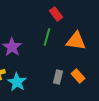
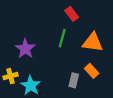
orange rectangle: (78, 76) -> (92, 71), moved

